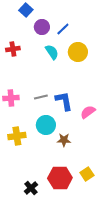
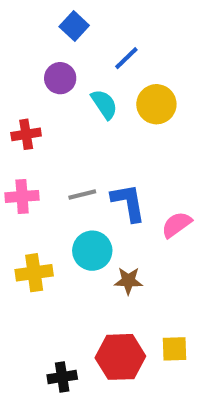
blue square: (26, 10) -> (74, 26), moved
purple circle: (42, 27) -> (60, 78), moved
red cross: (13, 49) -> (26, 134), moved
yellow square: (87, 174) -> (175, 349), turned 32
black cross: (31, 188) -> (62, 377), turned 32

